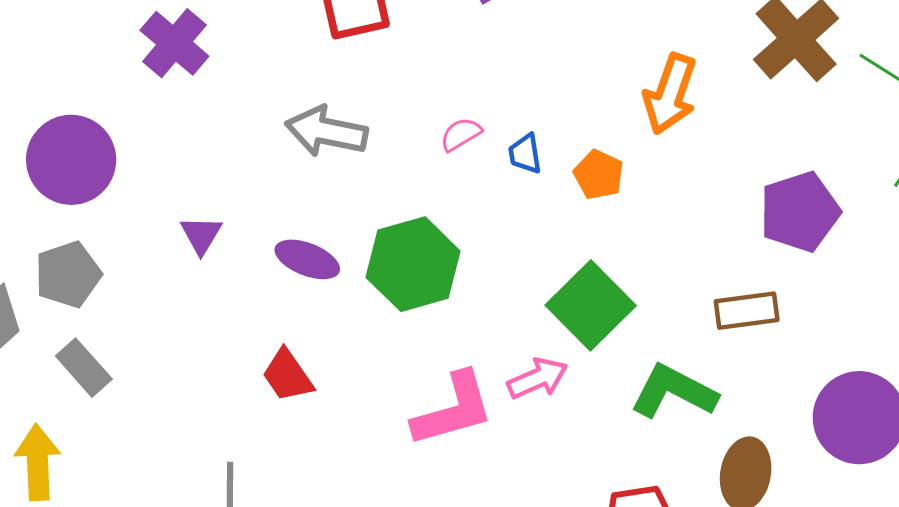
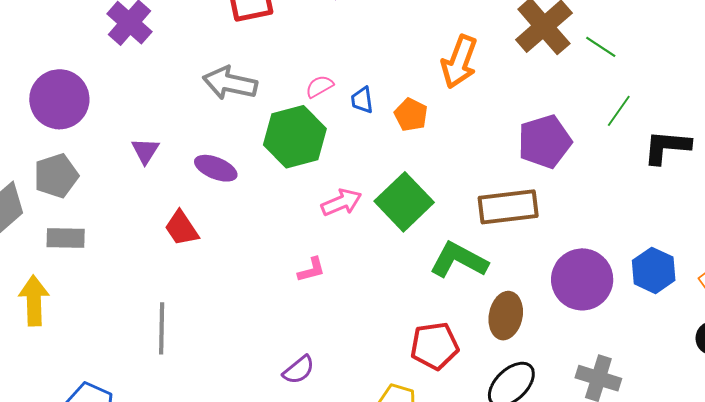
green hexagon: (413, 264) -> (295, 137), moved
brown rectangle: (747, 311) -> (508, 207), size x1.4
gray rectangle: (84, 368) -> (66, 238), turned -48
red trapezoid: (288, 375) -> (182, 228), moved
pink arrow: (538, 378) -> (341, 202), moved
pink L-shape: (453, 409) -> (311, 270), size x0.5

